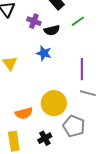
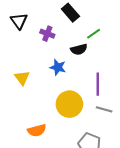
black semicircle: (52, 30) -> (79, 49), moved
yellow circle: (54, 103) -> (69, 104), moved

